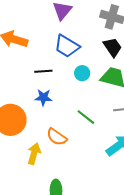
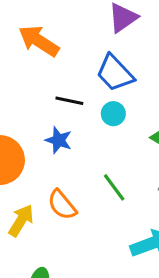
cyan circle: (82, 73) -> (113, 114), moved

